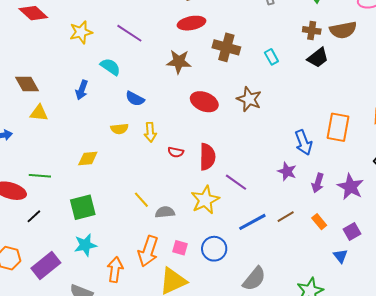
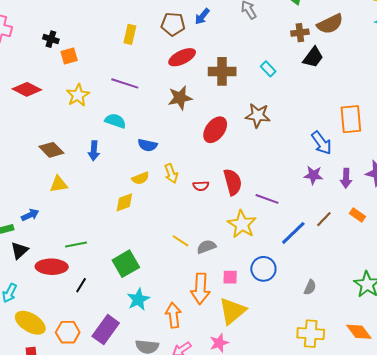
brown diamond: (27, 84) -> (51, 150), moved
red ellipse: (204, 102) -> (215, 130), turned -60
yellow diamond: (88, 159) -> (124, 202), moved
gray semicircle: (254, 279) -> (310, 287), size x0.6

